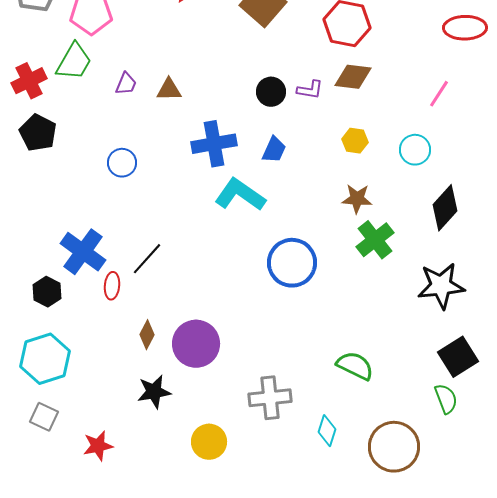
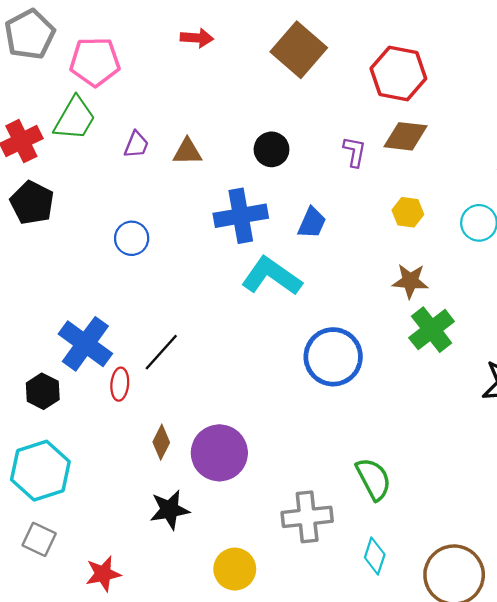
purple L-shape: (310, 90) -> (354, 152), turned -88
black circle: (271, 92) -> (272, 149), moved
green semicircle: (355, 366) -> (373, 479), moved, turned 36

